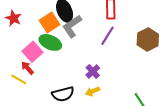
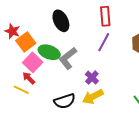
orange square: (50, 23) -> (26, 42), moved
gray L-shape: (72, 26) -> (68, 58), moved
yellow arrow: (93, 91) -> (93, 97), size x1.5

